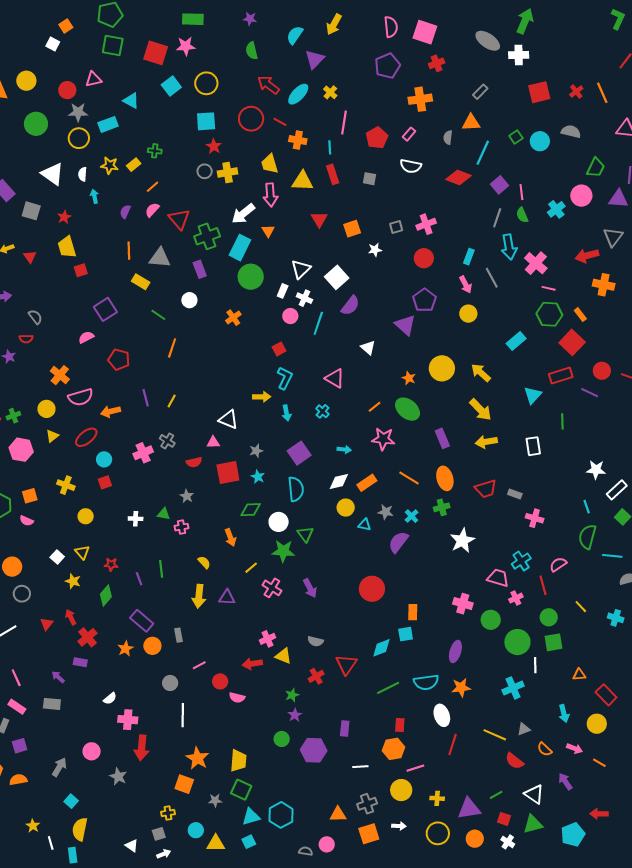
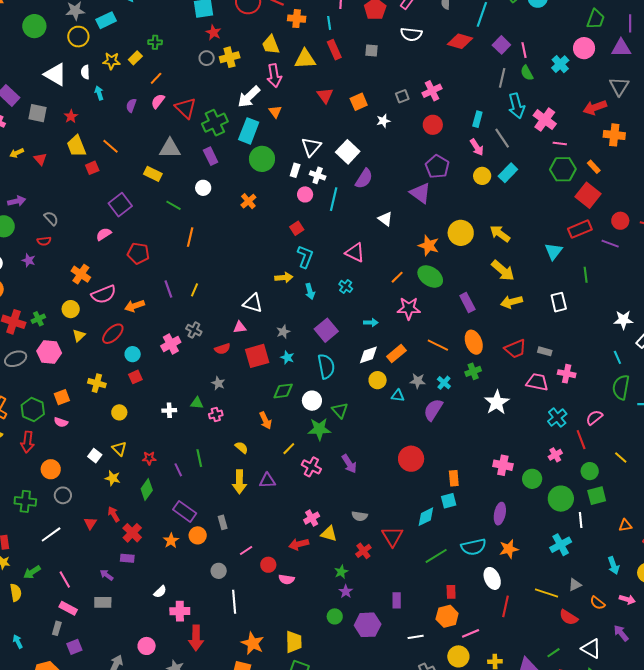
orange line: (129, 251) -> (110, 146), moved, turned -42
cyan rectangle: (516, 341) -> (508, 173), moved
orange star: (409, 378) -> (429, 246), size x1.5
pink trapezoid: (498, 578) -> (537, 382), moved

